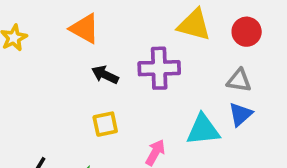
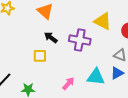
yellow square: (105, 124) -> (40, 56), moved

